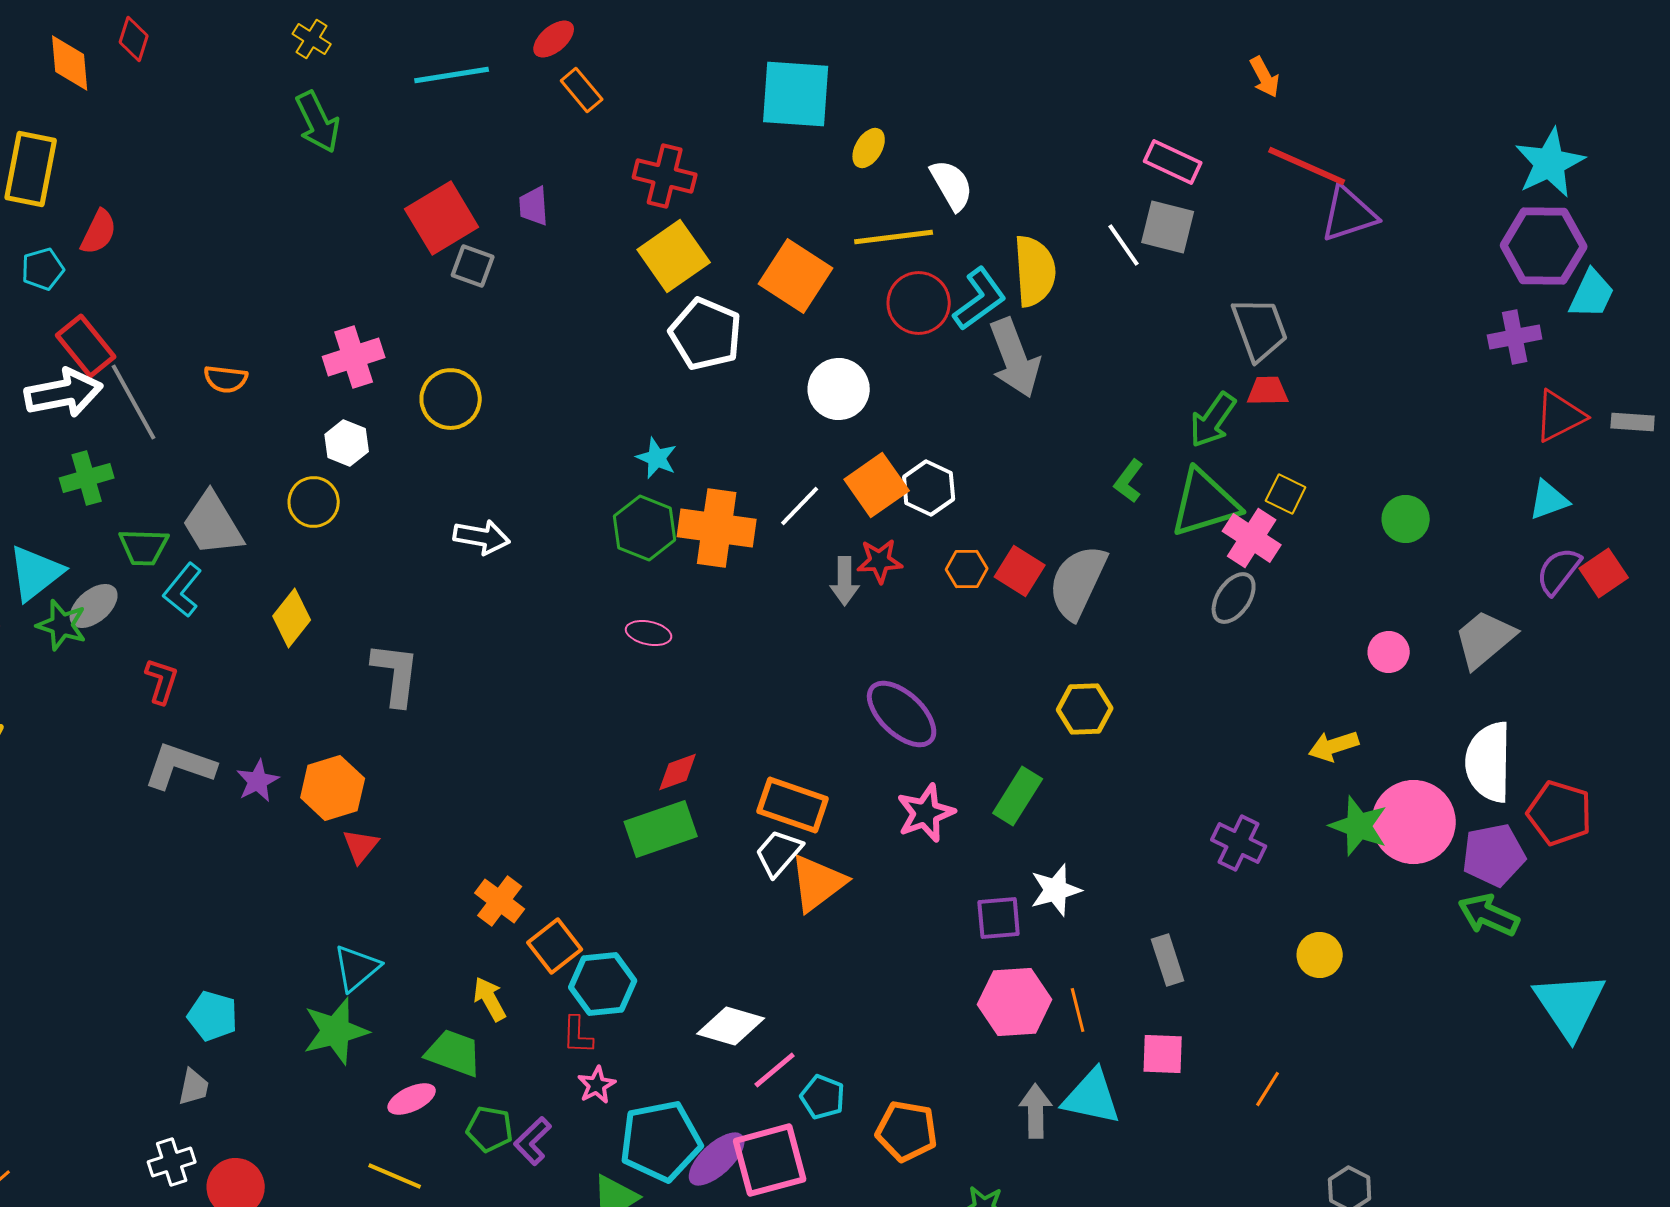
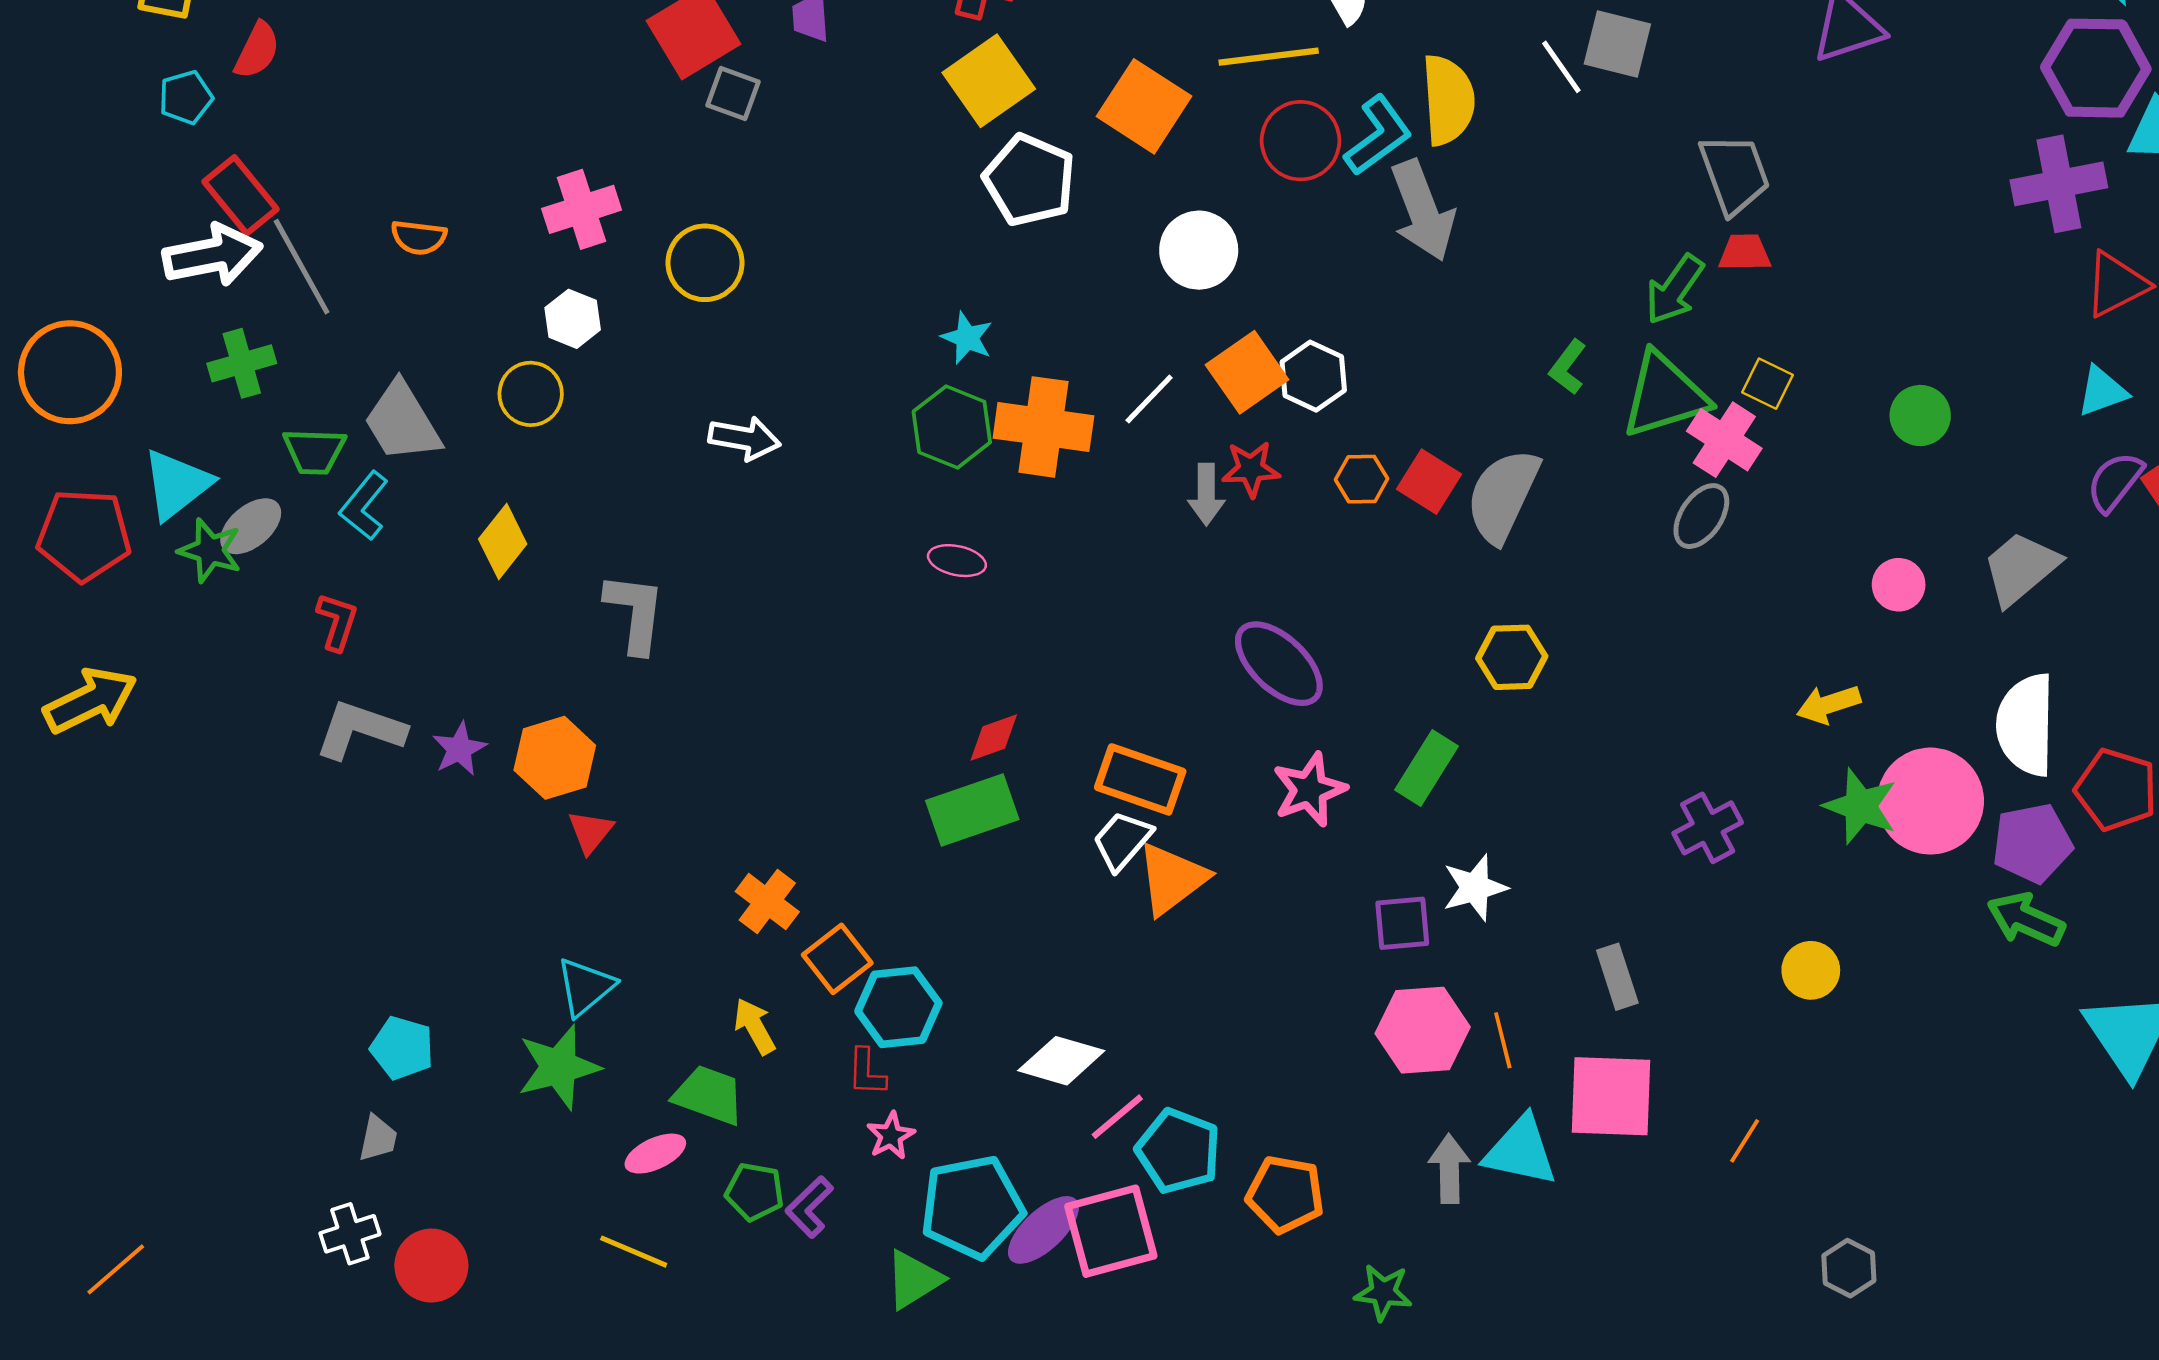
purple cross: (1515, 337) -> (2059, 184), size x1.4
purple cross: (1239, 843) -> (1708, 828), turned 36
pink square: (1163, 1054) -> (1611, 1096), size x1.6
cyan pentagon: (823, 1097) -> (1178, 1151), size x1.5

